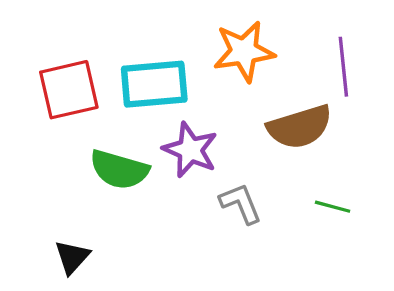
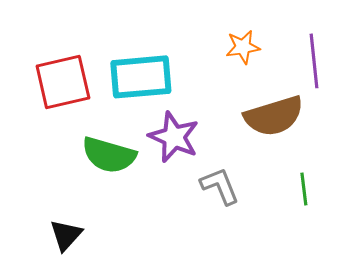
orange star: (244, 51) -> (243, 47), moved, size x0.6
green line: (333, 207) -> (304, 189), turned 68

